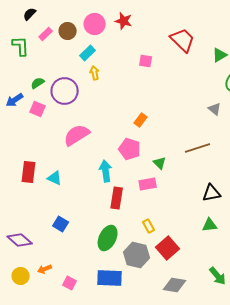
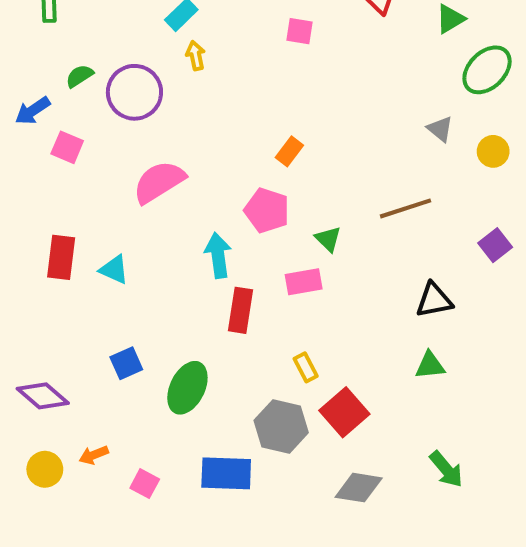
pink square: (38, 109) -> (67, 147), moved
blue square: (61, 224) -> (126, 363), turned 35
green ellipse: (108, 238) -> (187, 388), moved

